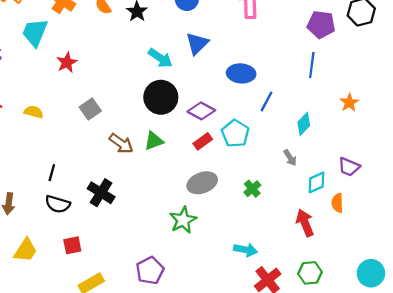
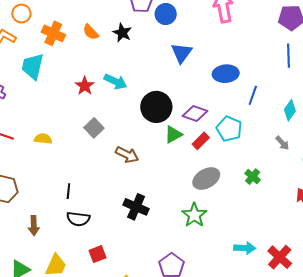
cyan arrow: (160, 58) -> (115, 82), moved
red star: (67, 62) -> (85, 86), moved
green triangle: (154, 141) -> (173, 134), moved
black cross: (101, 193) -> (136, 207), moved
cyan arrow: (245, 250) -> (245, 248), moved

